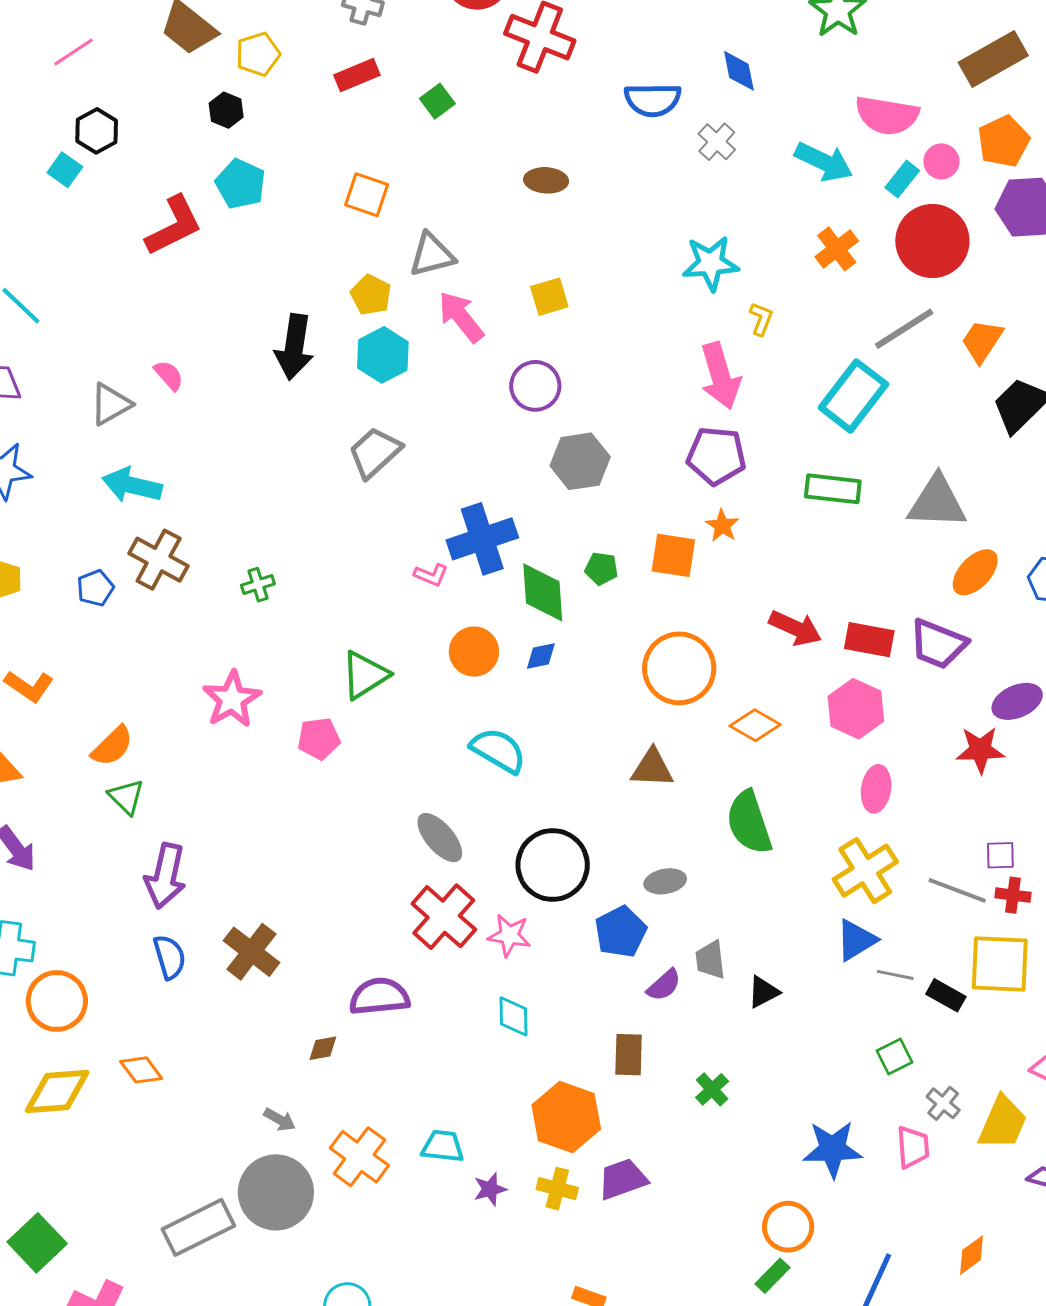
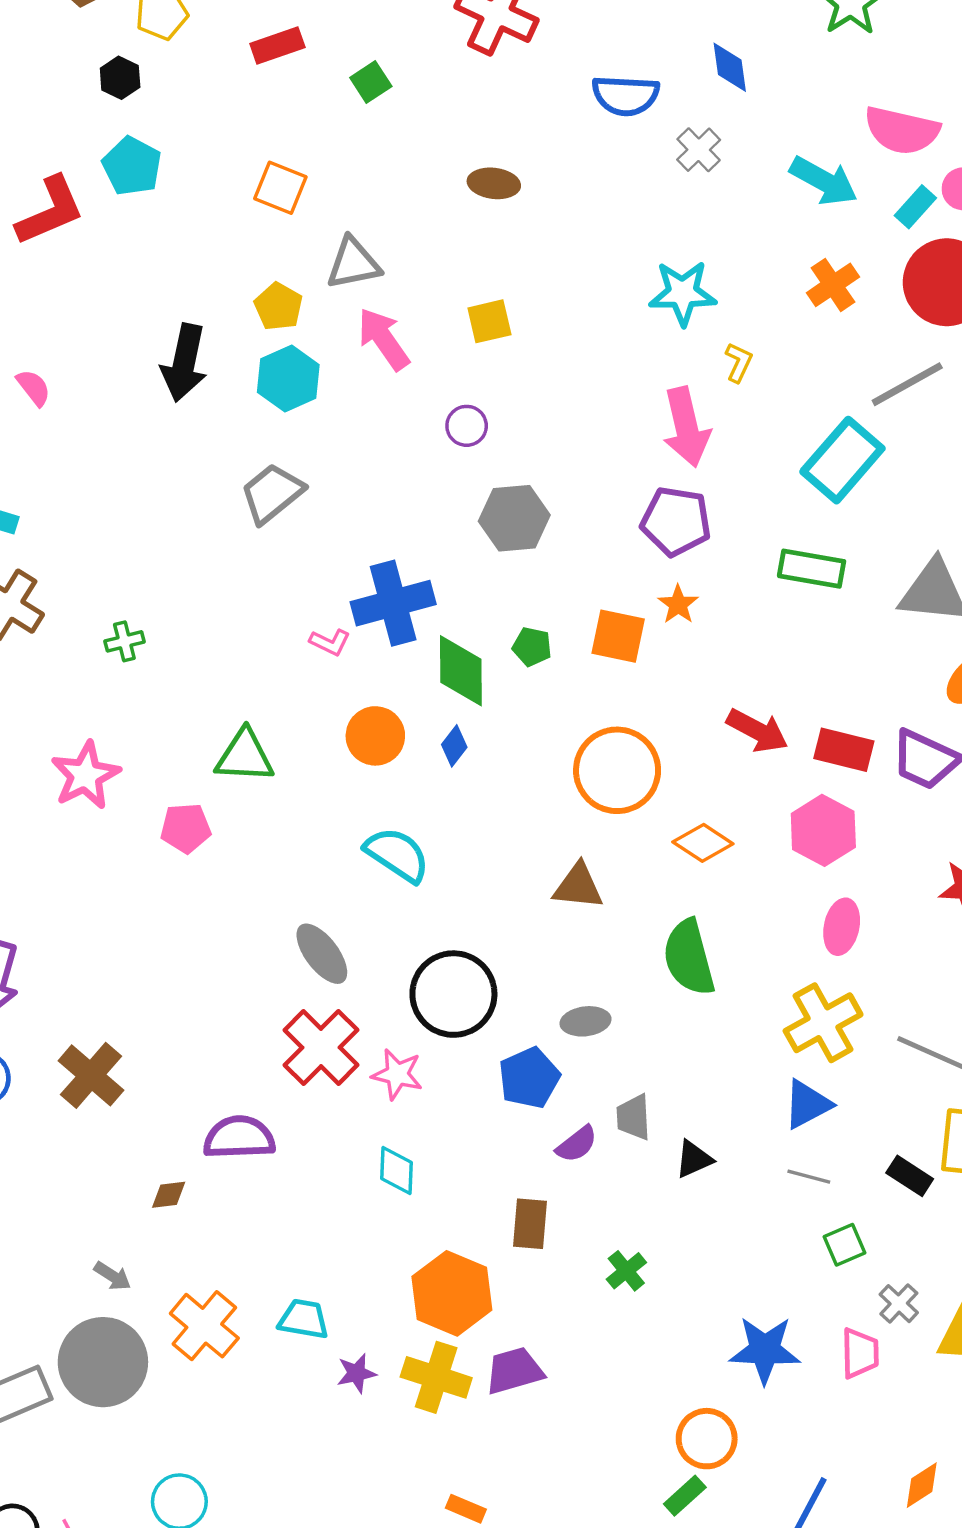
purple circle: (535, 386) -> (467, 426), size x0.7
blue diamond: (541, 656) -> (454, 746), turned -44
green triangle: (365, 675) -> (245, 756), turned 32
gray line: (895, 975) -> (809, 1177), moved
yellow cross: (557, 1189) -> (436, 1377), size x1.4

